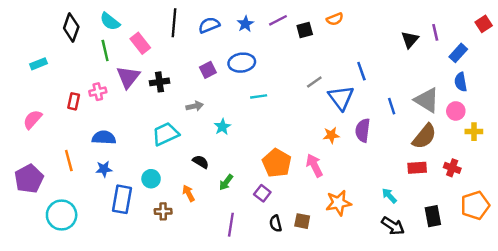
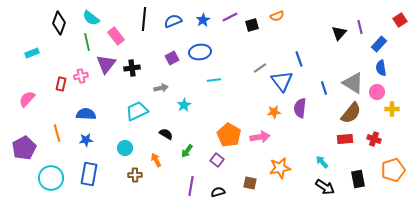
pink arrow: (314, 165) -> (260, 137), turned 108
blue rectangle: (122, 199) -> (89, 174), moved
black semicircle: (276, 223) -> (218, 192), moved, turned 88

